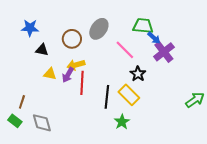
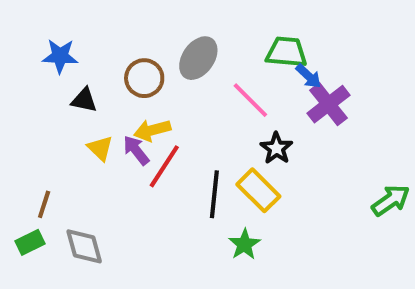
yellow triangle: (50, 74) -> (100, 148), turned 32
purple arrow: (68, 75) -> (136, 150), turned 112
red line: (82, 83) -> (164, 166), turned 30
green rectangle: (15, 121) -> (30, 242), turned -64

